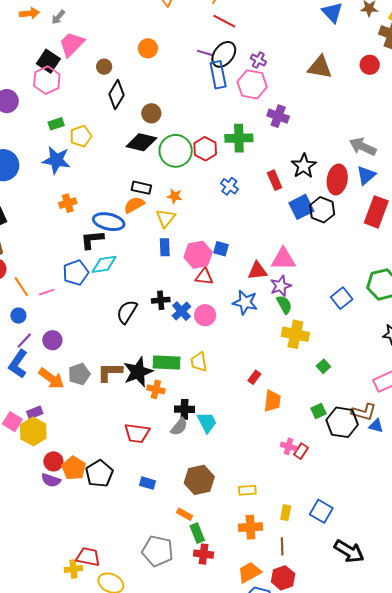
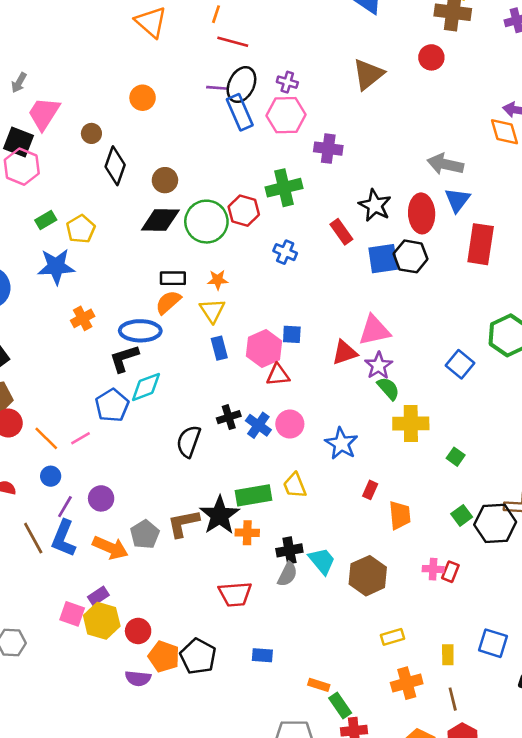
brown triangle: (320, 67) -> (368, 74), turned -36
blue square: (301, 207) -> (383, 259), turned 30
blue star: (245, 302) -> (341, 444), moved, turned 30
red circle: (53, 461) -> (138, 631), moved
brown hexagon: (199, 480) -> (368, 576), moved

